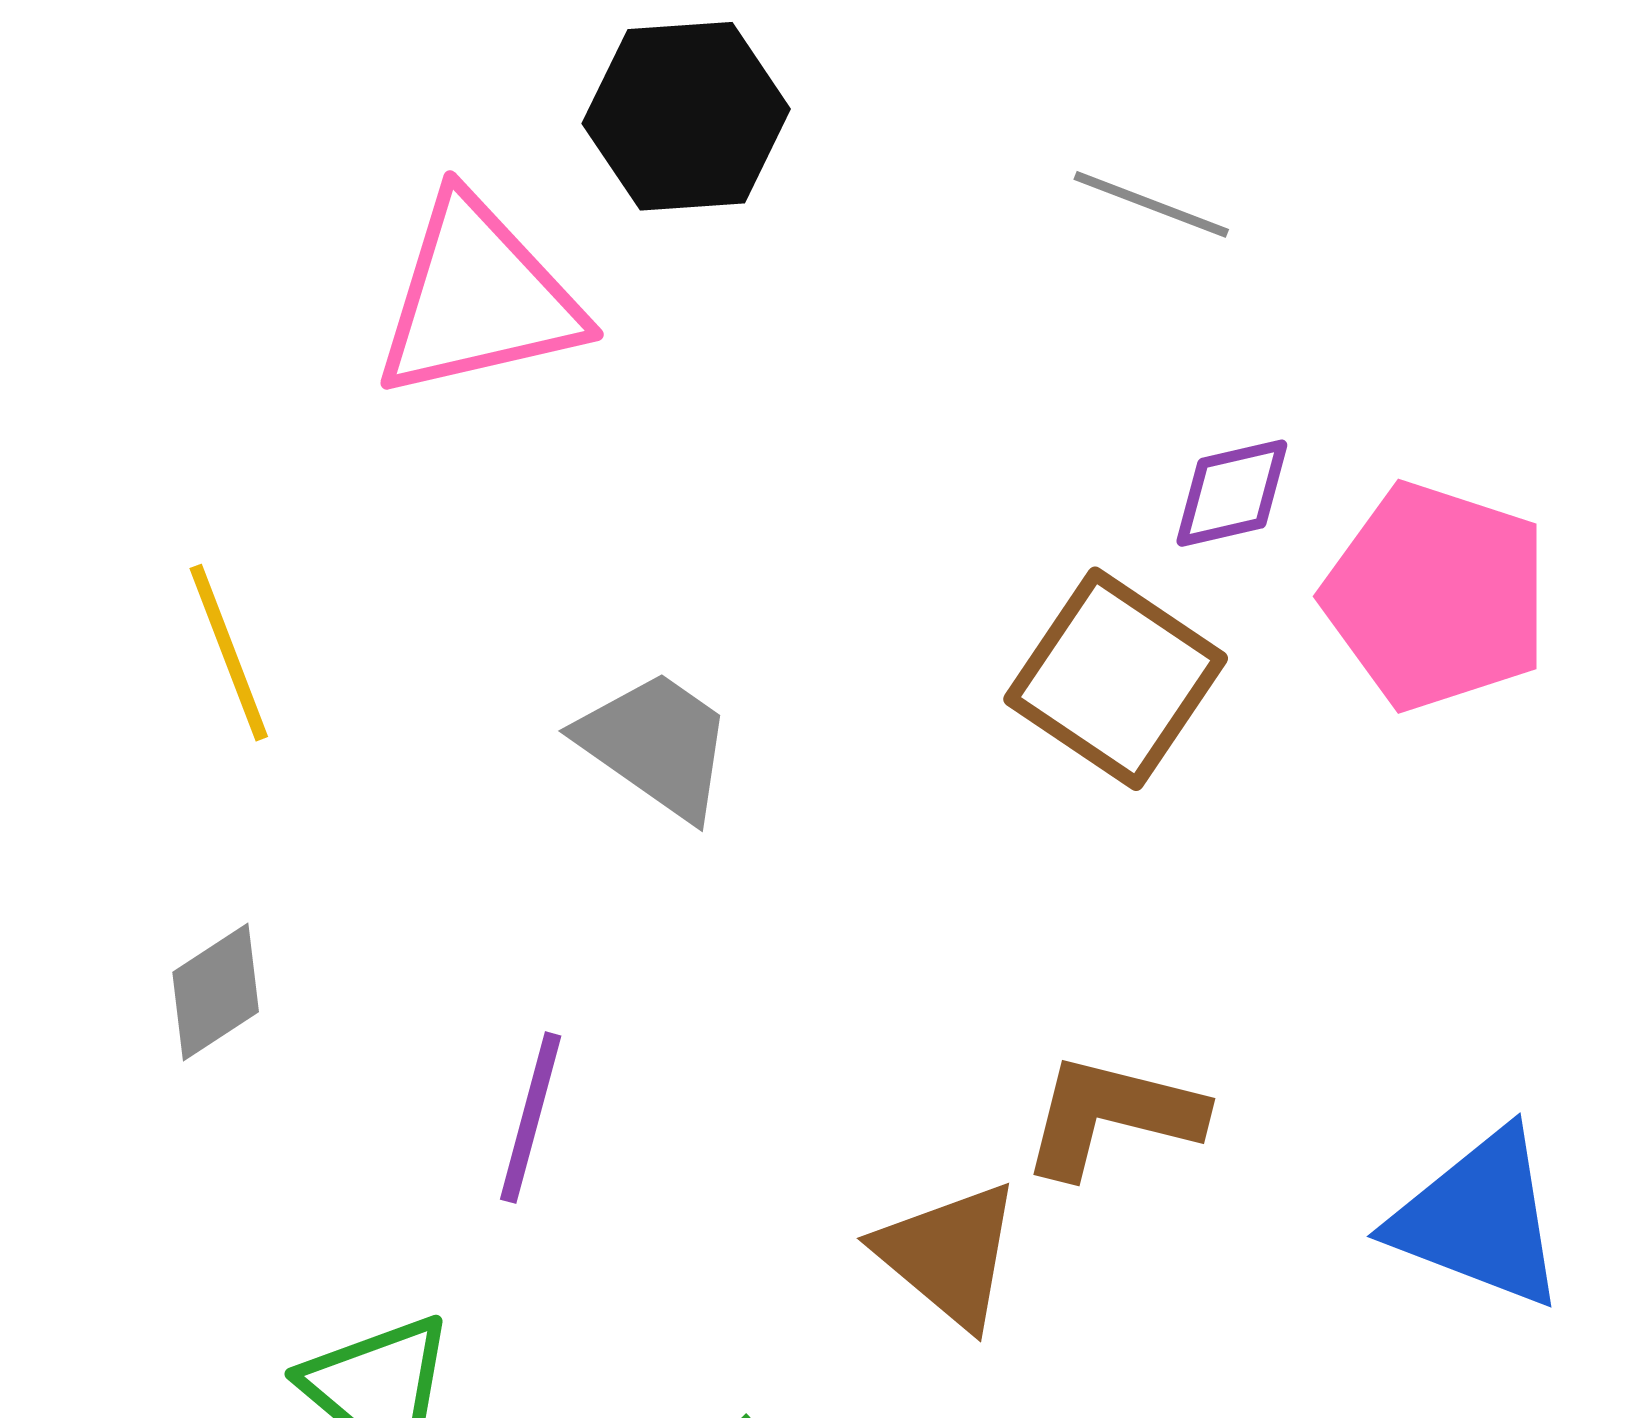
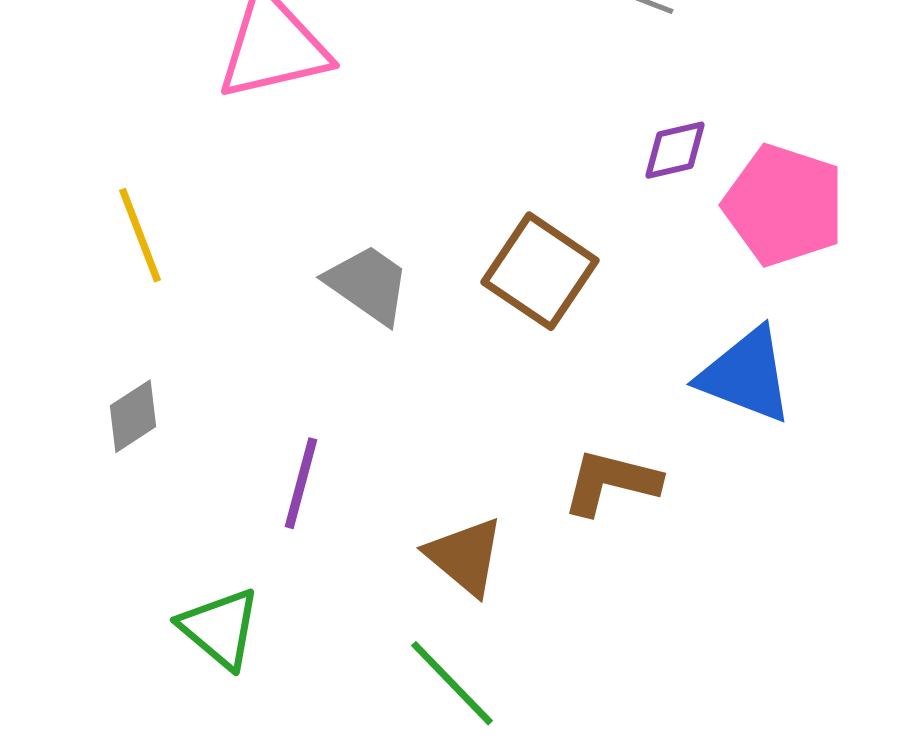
brown square: (1116, 679) -> (540, 271), moved
blue triangle: (1479, 1219) -> (746, 375), moved
brown triangle: (949, 1254) -> (465, 556), moved

